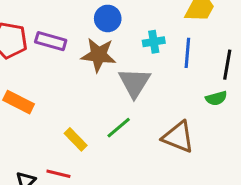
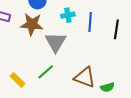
green semicircle: (216, 98) -> (107, 87), moved

